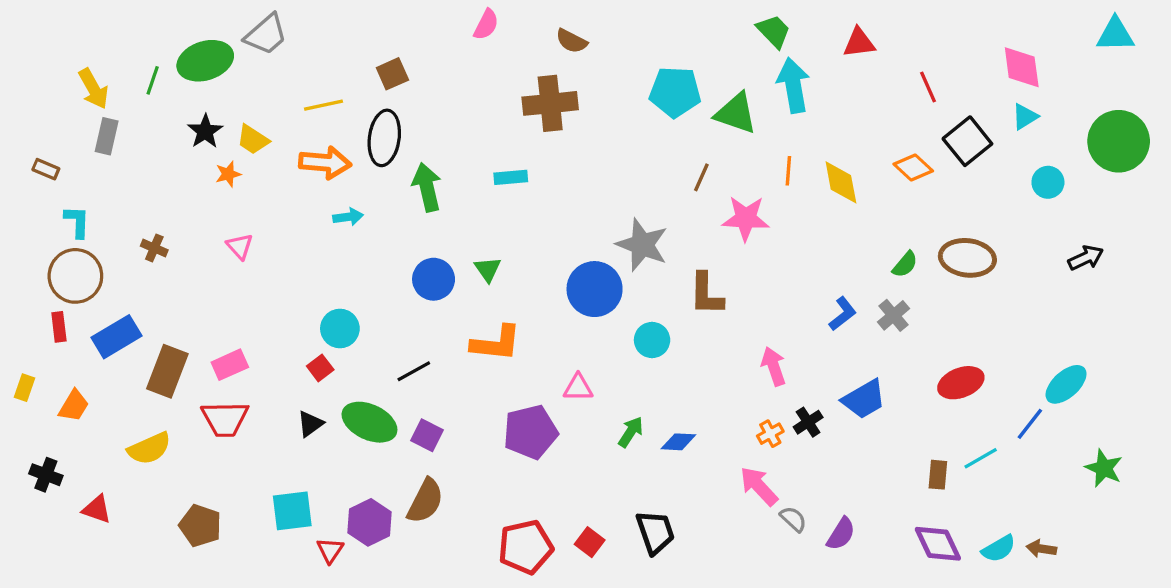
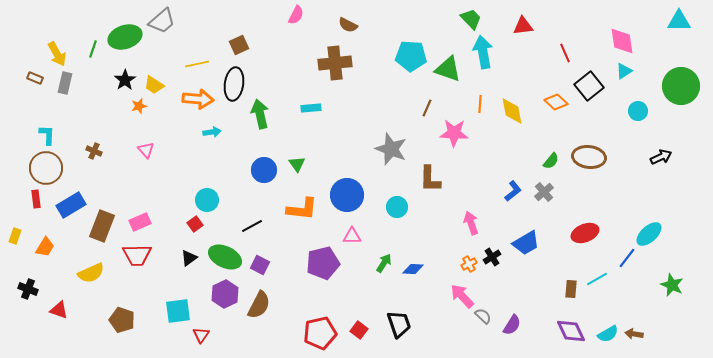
brown rectangle: (46, 169) -> (35, 78), moved
blue circle: (595, 289) -> (347, 195), moved
purple hexagon: (369, 522) -> (225, 294), moved

